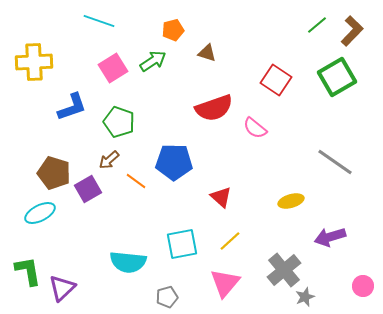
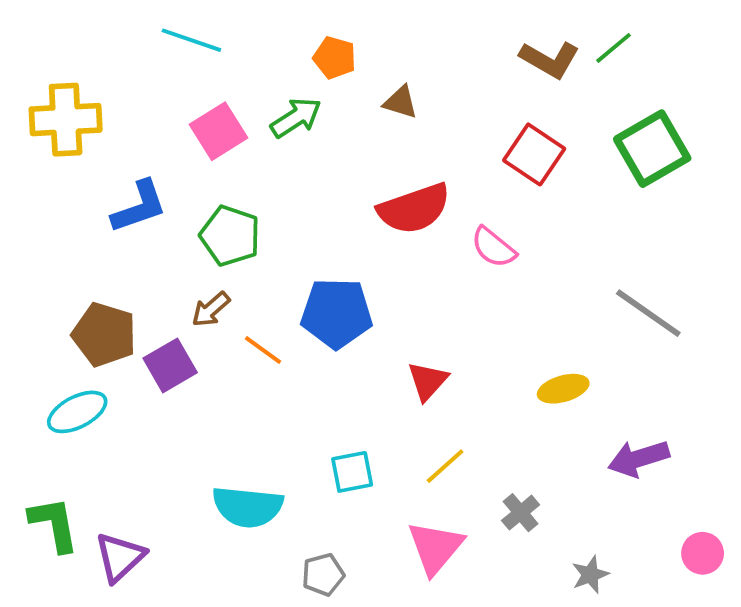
orange pentagon: (173, 30) -> (335, 58), turned 30
brown L-shape: (352, 31) -> (550, 60), moved, turned 76
red triangle: (221, 197) -> (428, 381), turned 30
cyan square: (182, 244) -> (352, 472), size x0.7
gray cross: (284, 270) -> (521, 513), moved, size x0.6

